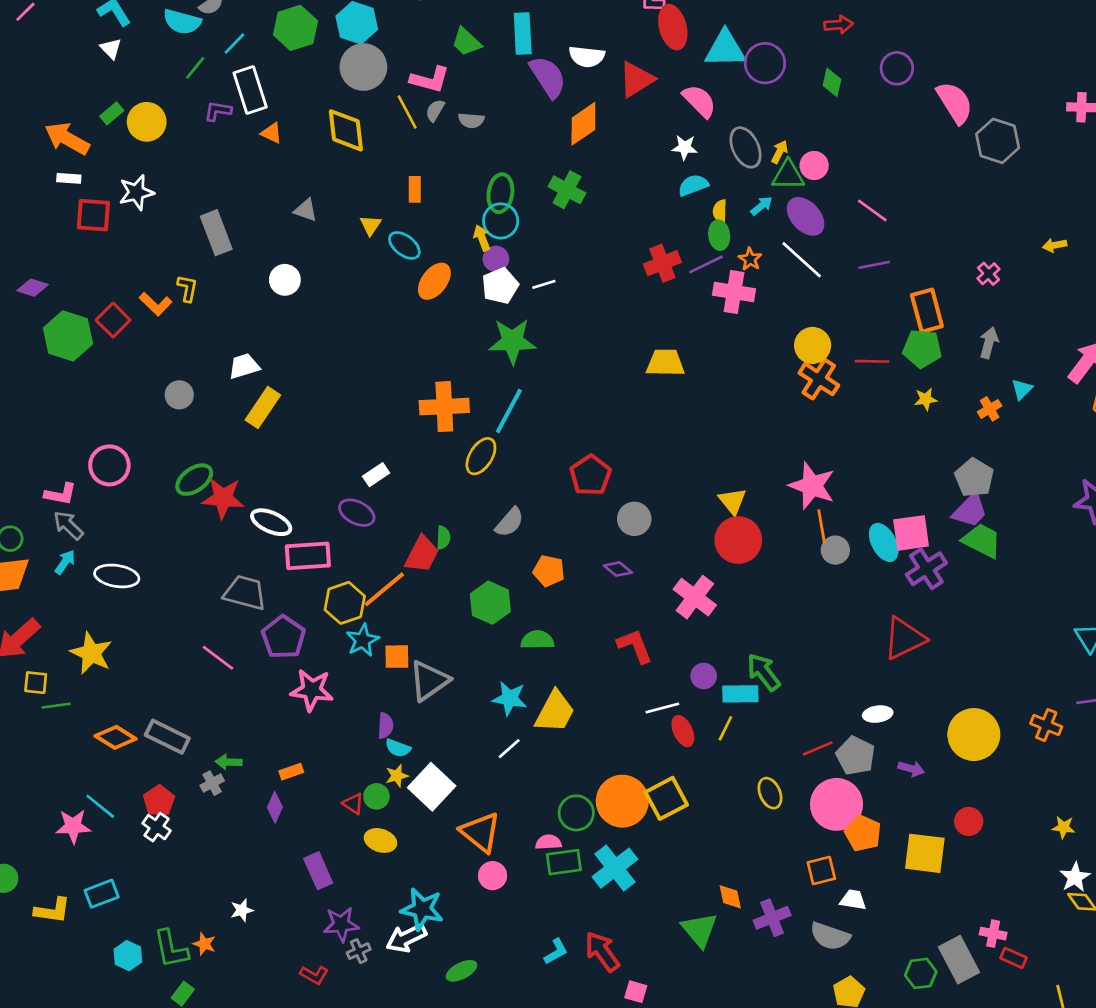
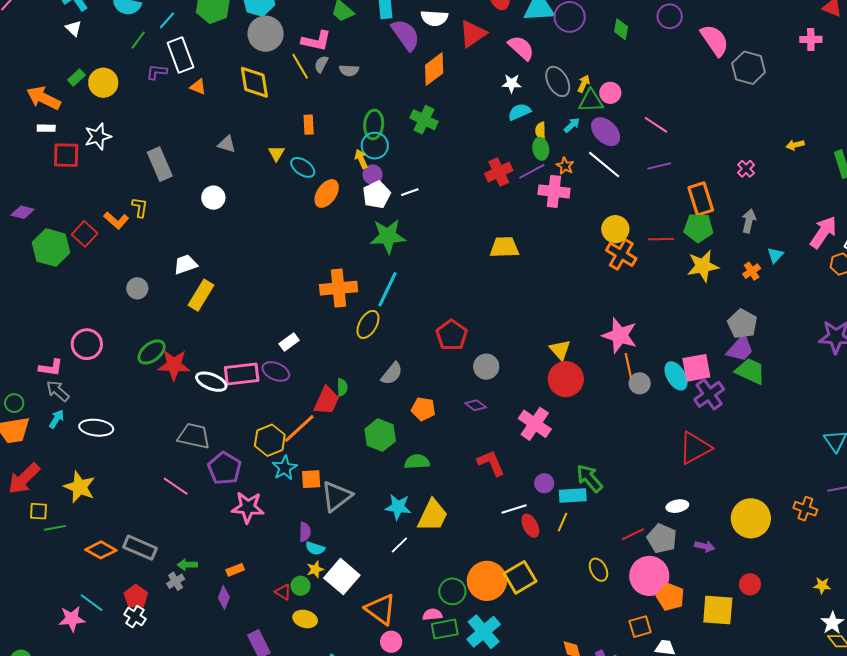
yellow star: (926, 399) -> (703, 266), size x1.8
pink rectangle: (308, 556) -> (242, 374), moved

